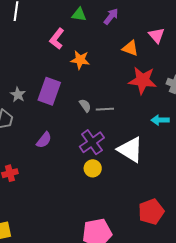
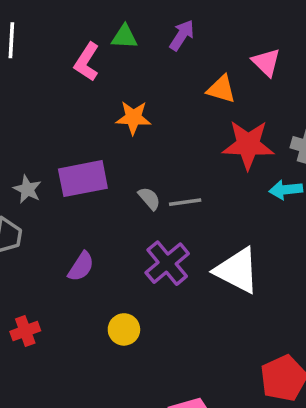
pink L-shape: (57, 39) -> (87, 62), moved
purple rectangle: (49, 91) -> (83, 179), turned 64
cyan arrow: (160, 120) -> (286, 190), moved
yellow circle: (93, 168) -> (124, 329), moved

